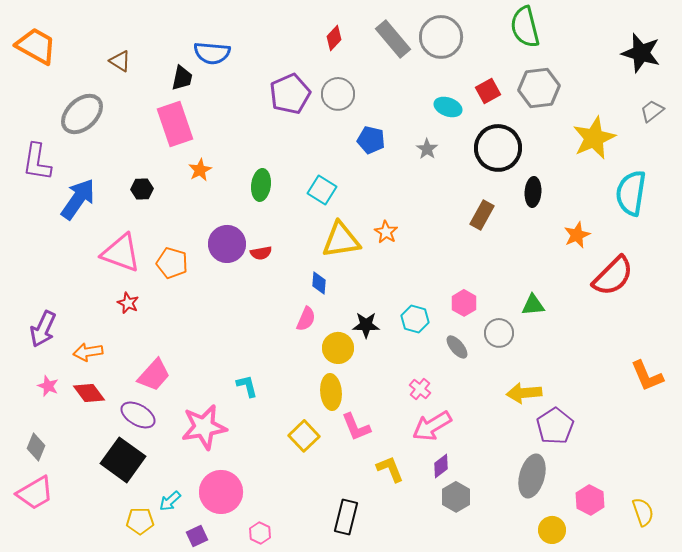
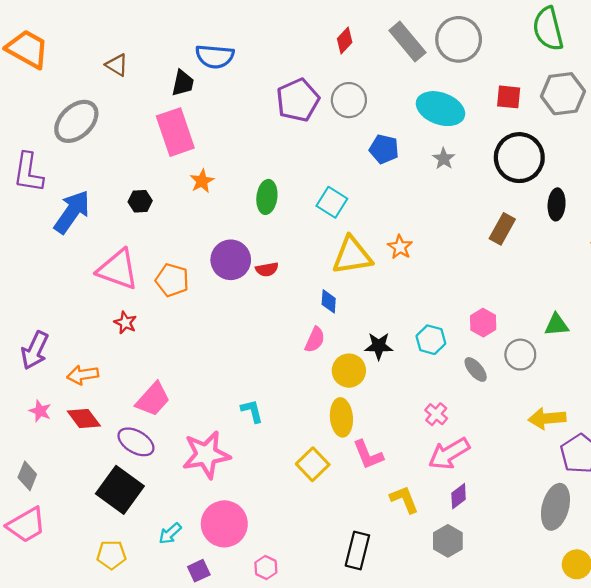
red square: (488, 91) -> (509, 97), turned 35
cyan ellipse: (448, 107) -> (440, 109), moved, size x1.6
gray hexagon: (456, 497) -> (448, 541), moved
yellow pentagon: (140, 521) -> (111, 555), moved

